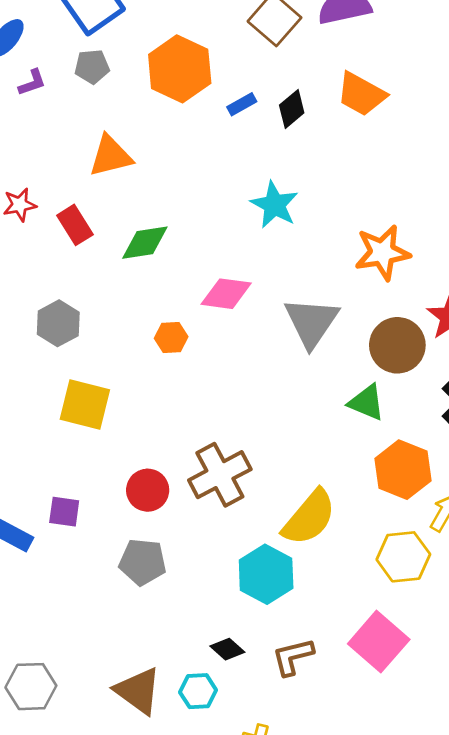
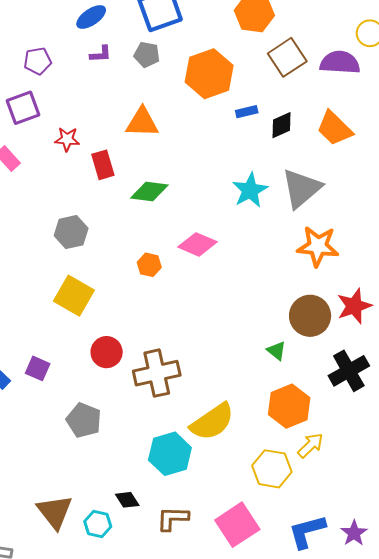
gray triangle: (312, 322) -> (301, 188), moved
green triangle: (367, 402) -> (276, 351), size x0.7
red circle: (148, 490) -> (107, 352), moved

